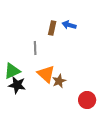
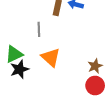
brown star: (59, 81) -> (95, 66), moved
black star: (17, 85) -> (19, 69), turned -30

